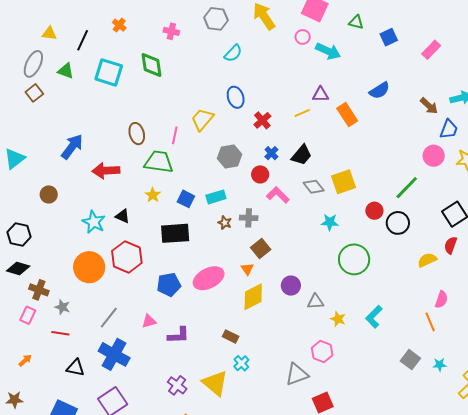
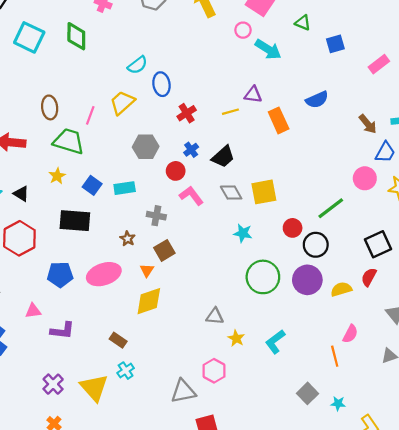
cyan semicircle: (233, 53) -> (137, 65), moved
brown star: (225, 223) -> (128, 239), moved
purple circle: (291, 286) -> (307, 280), moved, size x1.4

